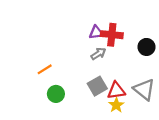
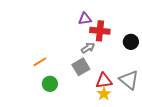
purple triangle: (96, 32) -> (85, 19), moved
gray square: (97, 86) -> (81, 67), moved

